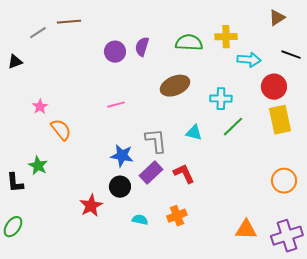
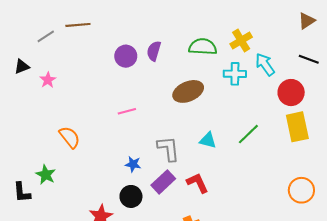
brown triangle: (277, 18) -> (307, 21), moved
yellow cross: (226, 37) -> (241, 41), turned -30
cyan arrow: (249, 60) -> (265, 64), turned -130
cyan cross: (221, 99) -> (235, 74), moved
pink star: (40, 107) -> (48, 80), moved
blue star: (122, 156) -> (133, 164), size x0.7

